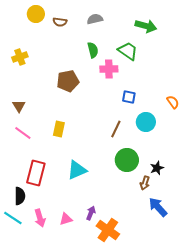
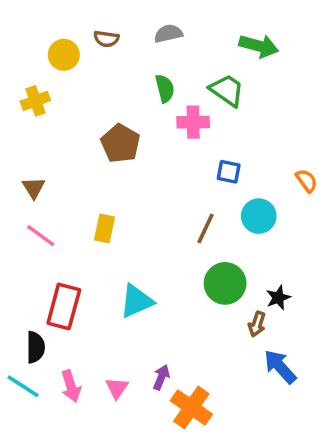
yellow circle: (36, 14) -> (64, 55), moved
brown pentagon: (68, 81) -> (121, 143), turned -30
pink triangle: (66, 219) -> (117, 388), turned -40

